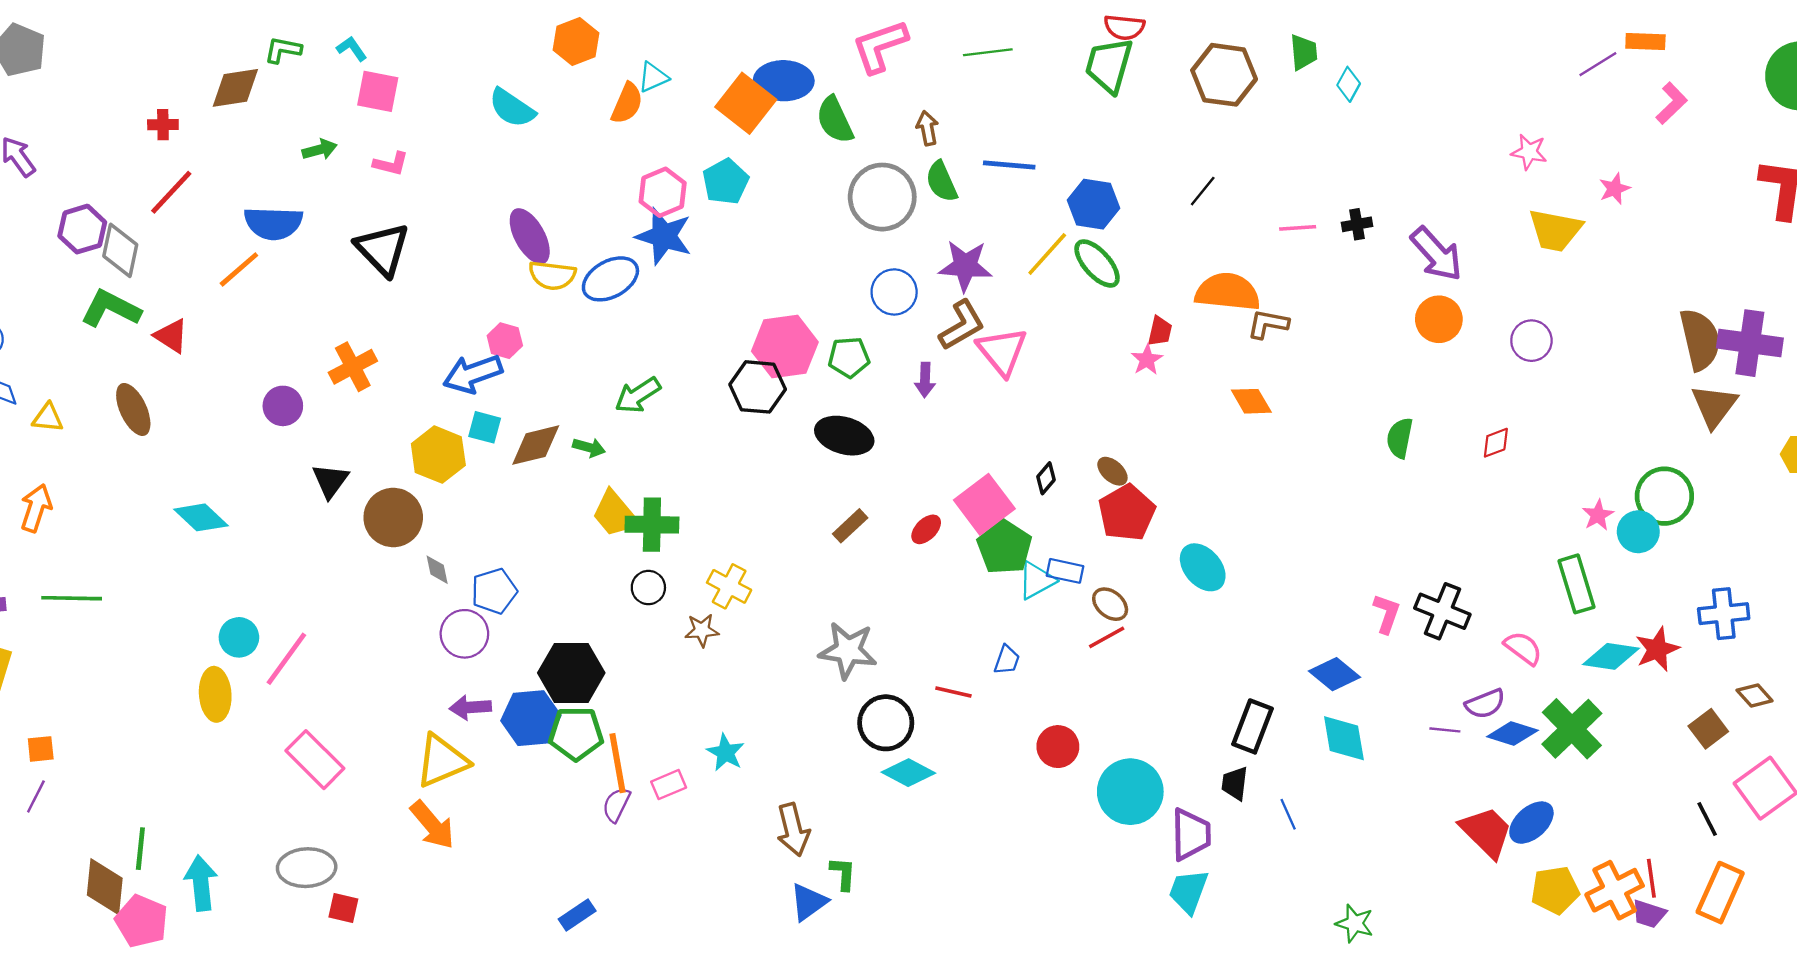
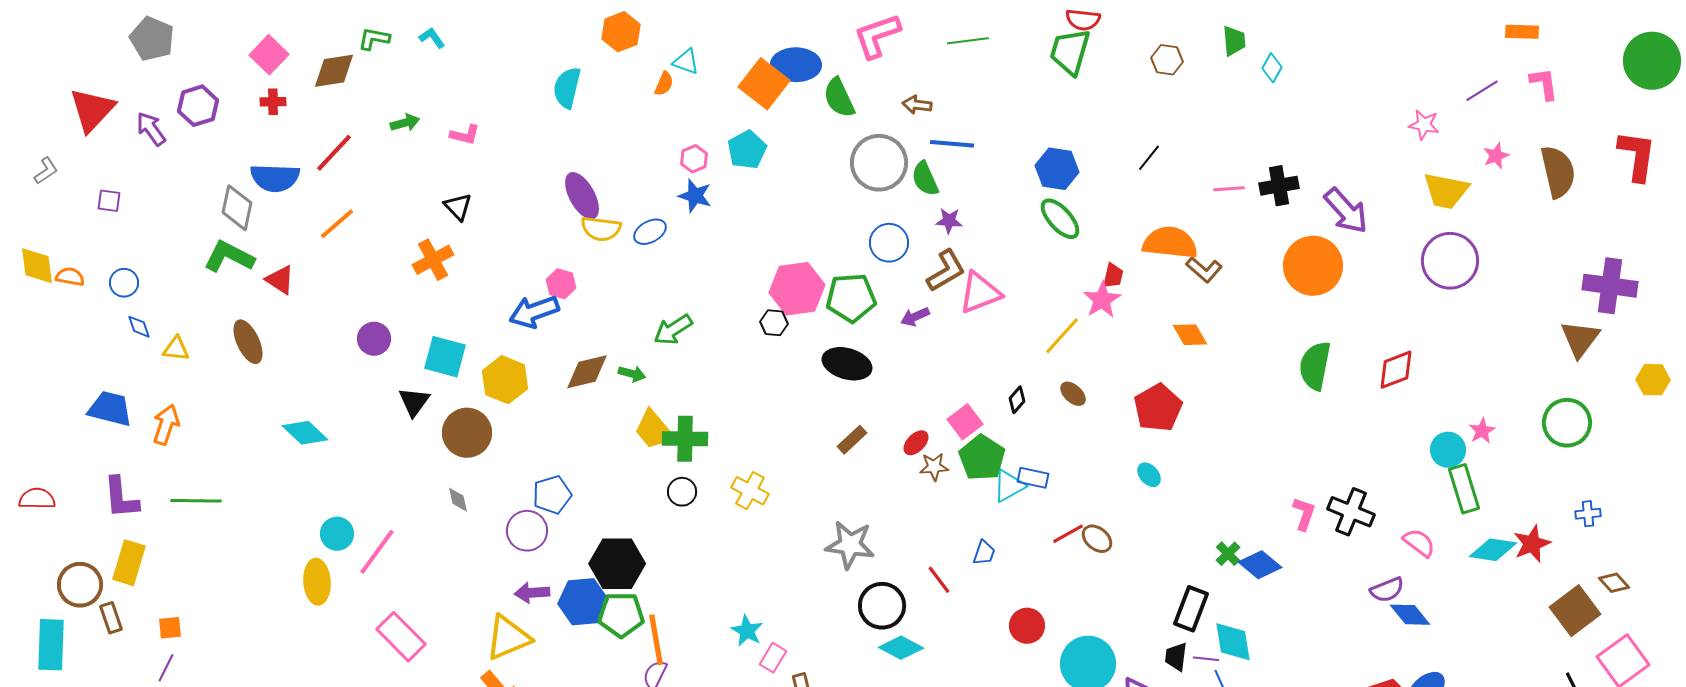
purple line: (1598, 64) -> (1482, 91), moved
brown hexagon: (1224, 75) -> (1167, 60), size x0.6
cyan triangle: (653, 77) -> (686, 62), turned 44
pink square: (378, 91) -> (269, 55), moved, turned 33
orange semicircle: (627, 103) -> (664, 84), size x0.7
pink L-shape: (1672, 103) -> (1544, 84), turned -54
cyan semicircle: (512, 108) -> (567, 88), turned 69
brown arrow: (927, 128) -> (917, 105), turned -72
blue line: (1009, 165) -> (952, 144), moved
green semicircle: (942, 182) -> (925, 179), moved
red line: (171, 192) -> (334, 153), moved
pink hexagon: (663, 192) -> (694, 159), size x0.7
blue semicircle: (273, 223) -> (275, 178), moved
black cross: (1357, 224) -> (1279, 186), size x1.5
purple hexagon: (82, 229) -> (198, 106), moved
blue star: (664, 236) -> (695, 196), size x0.7
black triangle: (383, 249) -> (458, 207), size x0.6
yellow line: (1047, 254) -> (1062, 336), moved
purple star: (965, 266) -> (949, 221), size x0.6
blue ellipse: (610, 279) -> (650, 232), size x0.7
orange circle: (1439, 319) -> (1313, 266), moved, size x1.5
brown L-shape: (1268, 324) -> (1204, 270), turned -150
brown semicircle: (1700, 339) -> (1558, 172), moved
purple circle: (1531, 341) -> (1450, 261), moved, size x1.6
pink triangle: (1002, 351) -> (980, 293), turned 48
green pentagon: (849, 357) -> (851, 298), size x1.4
pink star: (1147, 360) -> (1102, 300), size x1.4
orange cross: (353, 367) -> (433, 260), moved
purple arrow: (925, 380) -> (915, 317), turned 64
black hexagon: (758, 387) -> (774, 323), size x0.6
cyan square: (485, 427) -> (445, 357), moved, size x1.5
green semicircle: (1400, 438) -> (1315, 366), size x1.4
red diamond: (1496, 443) -> (1396, 370), size x1.5
green circle: (1664, 496) -> (1567, 423), moved
pink square: (984, 504) -> (965, 422), size x0.7
red pentagon: (1127, 513) -> (1158, 408), moved
cyan circle: (1638, 532) -> (1448, 450), moved
cyan ellipse: (1203, 567) -> (1149, 475), size x0.6
gray diamond: (437, 570) -> (458, 500), moved
brown ellipse: (1110, 604) -> (1097, 539), moved
blue cross: (1724, 614) -> (1588, 514), size x0.6
brown star: (702, 630) -> (934, 467), moved
red line: (953, 692) -> (939, 580), turned 40
green cross: (1572, 729) -> (1228, 554), moved, size x0.5
brown square: (1708, 729) -> (1575, 611), size x1.5
purple line: (1445, 730) -> (1206, 659), moved
blue diamond: (1512, 733) -> (1410, 615), turned 33
cyan diamond: (1344, 738) -> (1233, 642), moved
pink rectangle: (669, 785) -> (773, 658), moved, turned -36

